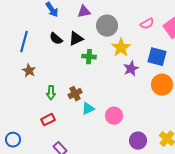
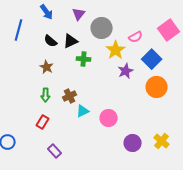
purple triangle: (84, 12) -> (79, 14), turned -40
pink semicircle: (147, 24) -> (136, 37), moved
blue line: (24, 42) -> (19, 30), moved
blue square: (157, 57) -> (152, 59), turned 30
brown star: (29, 71) -> (47, 67), moved
red rectangle: (48, 120) -> (43, 122), turned -32

